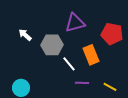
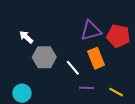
purple triangle: (75, 23) -> (91, 31), moved
gray hexagon: (52, 45) -> (44, 57), moved

